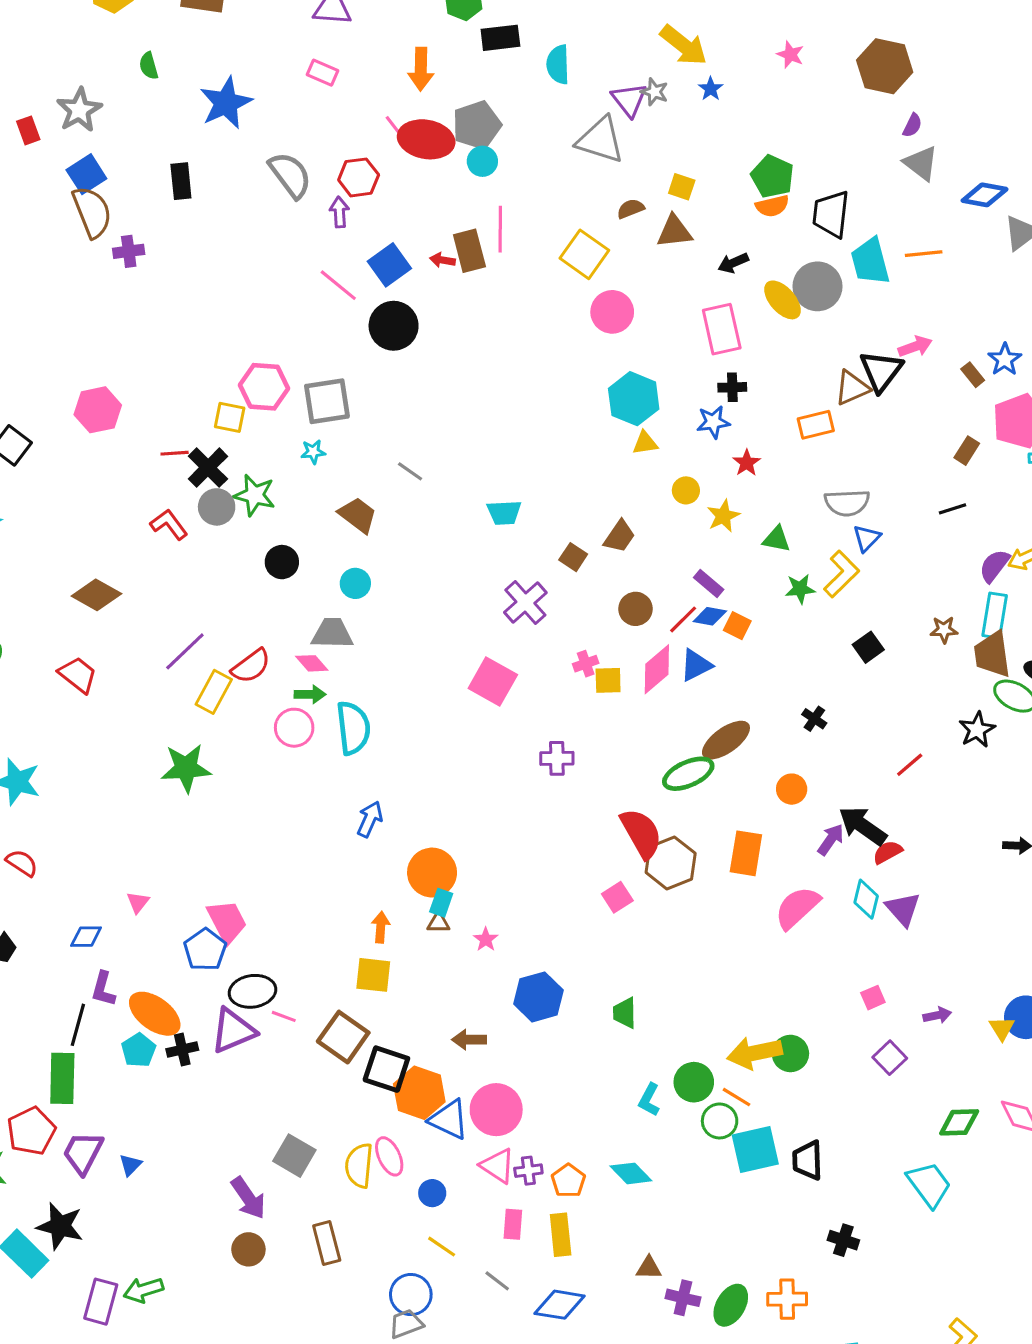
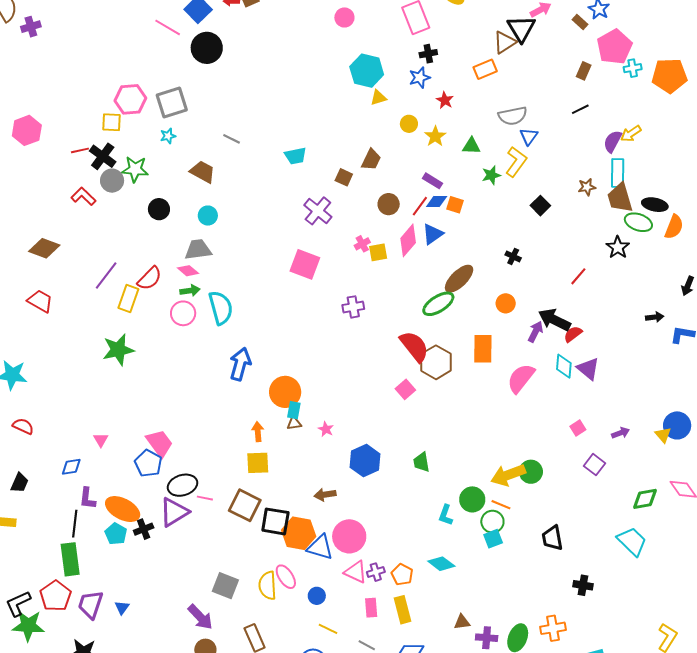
pink circle: (612, 312) -> (344, 17), size x0.7
blue arrow: (370, 819) -> (240, 364), size x1.4
cyan square: (755, 1149) -> (493, 539), moved, size x0.6

